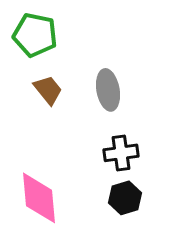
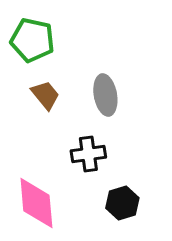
black cross: (121, 153) -> (88, 154), moved

